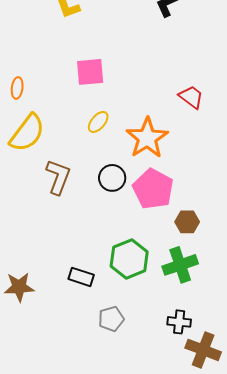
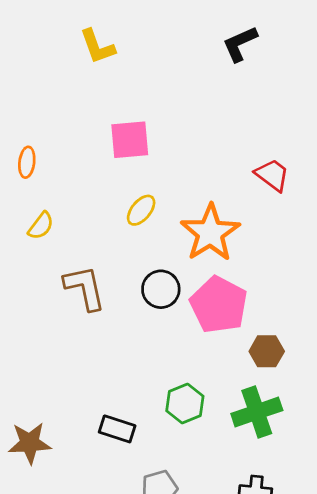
yellow semicircle: (27, 133) -> (41, 226), size x0.5
brown L-shape: (58, 177) -> (85, 288), turned -33
green hexagon: (129, 259) -> (185, 404), size x0.7

